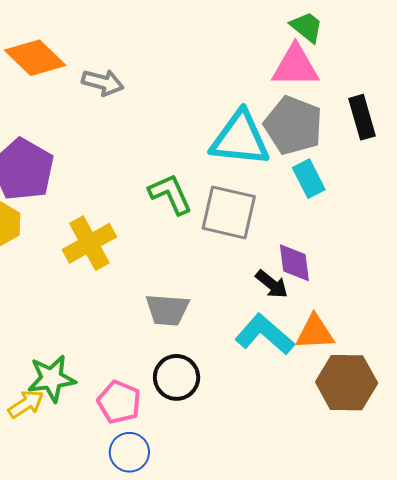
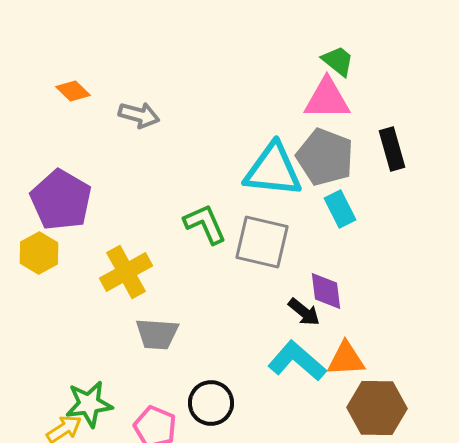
orange diamond: (35, 58) -> (73, 91), size x0.6
gray trapezoid: (167, 310) -> (157, 334), moved

